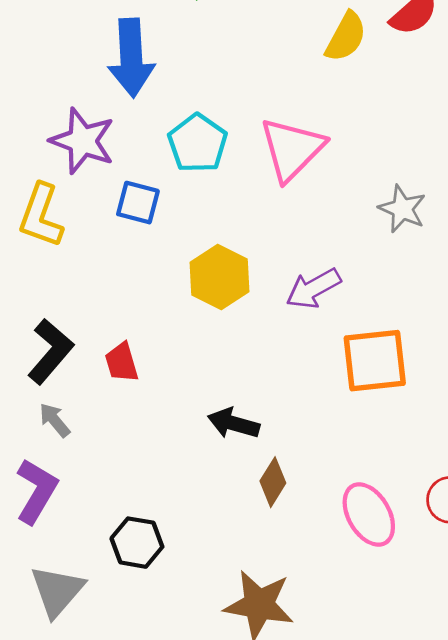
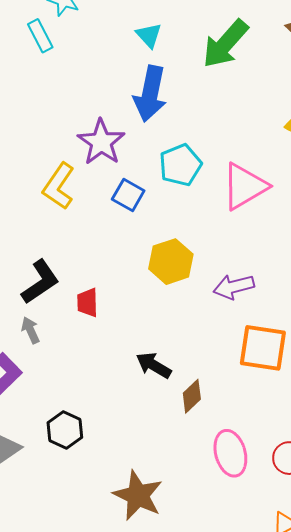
brown diamond: (273, 482) -> (192, 396), moved

